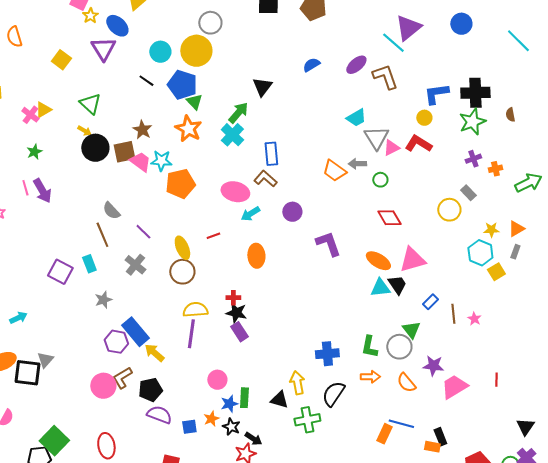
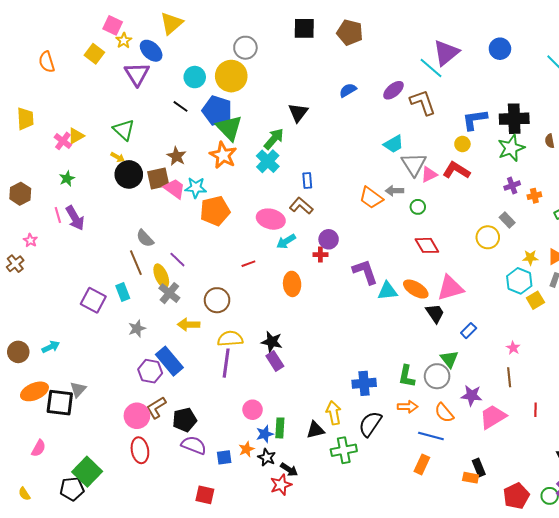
yellow square: (61, 60) -> (94, 54), moved
green triangle: (194, 102) -> (229, 128), size x1.6
blue rectangle: (271, 154) -> (307, 181), size x0.7
yellow ellipse: (182, 248) -> (161, 276), moved
cyan triangle: (380, 288) -> (387, 291), moved
red cross: (233, 298) -> (320, 255), moved
brown line: (453, 314) -> (509, 377), moved
yellow arrow: (154, 353) -> (189, 325), moved, turned -40
black triangle: (279, 400) -> (315, 430), turned -30
blue line: (401, 424) -> (431, 436), moved
red ellipse: (106, 446) -> (140, 450), moved

